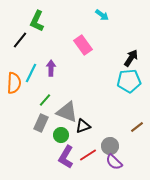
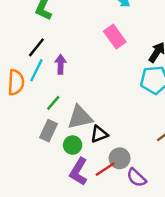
black line: (20, 40) -> (36, 47), moved
pink rectangle: (83, 45) -> (115, 37), moved
gray triangle: (67, 112) -> (80, 117), turned -35
gray circle: (110, 146) -> (120, 158), moved

